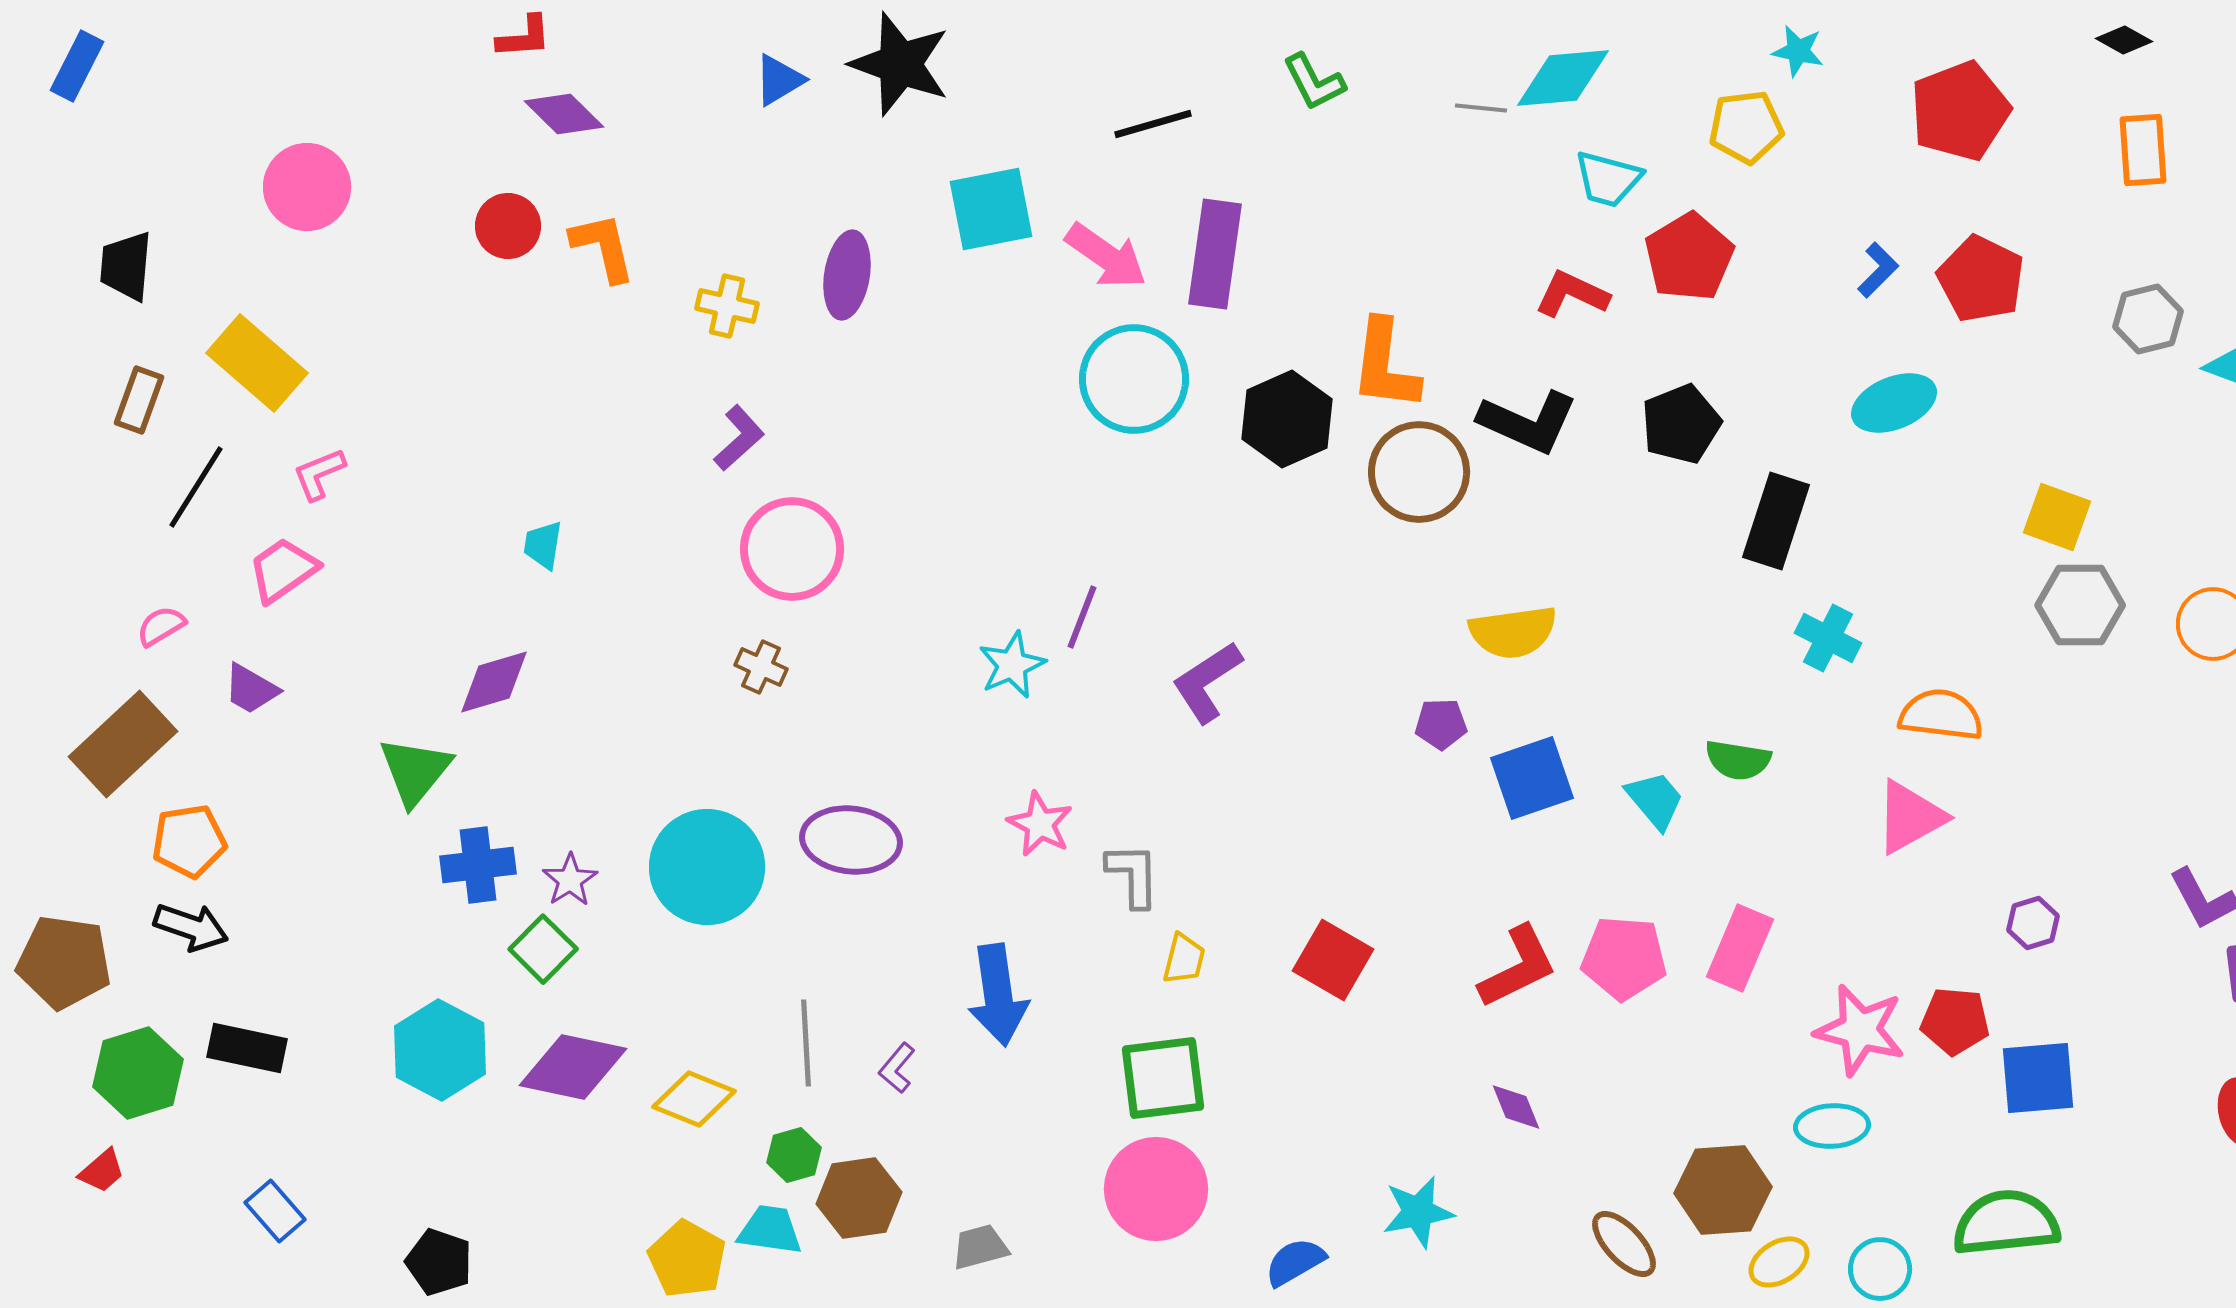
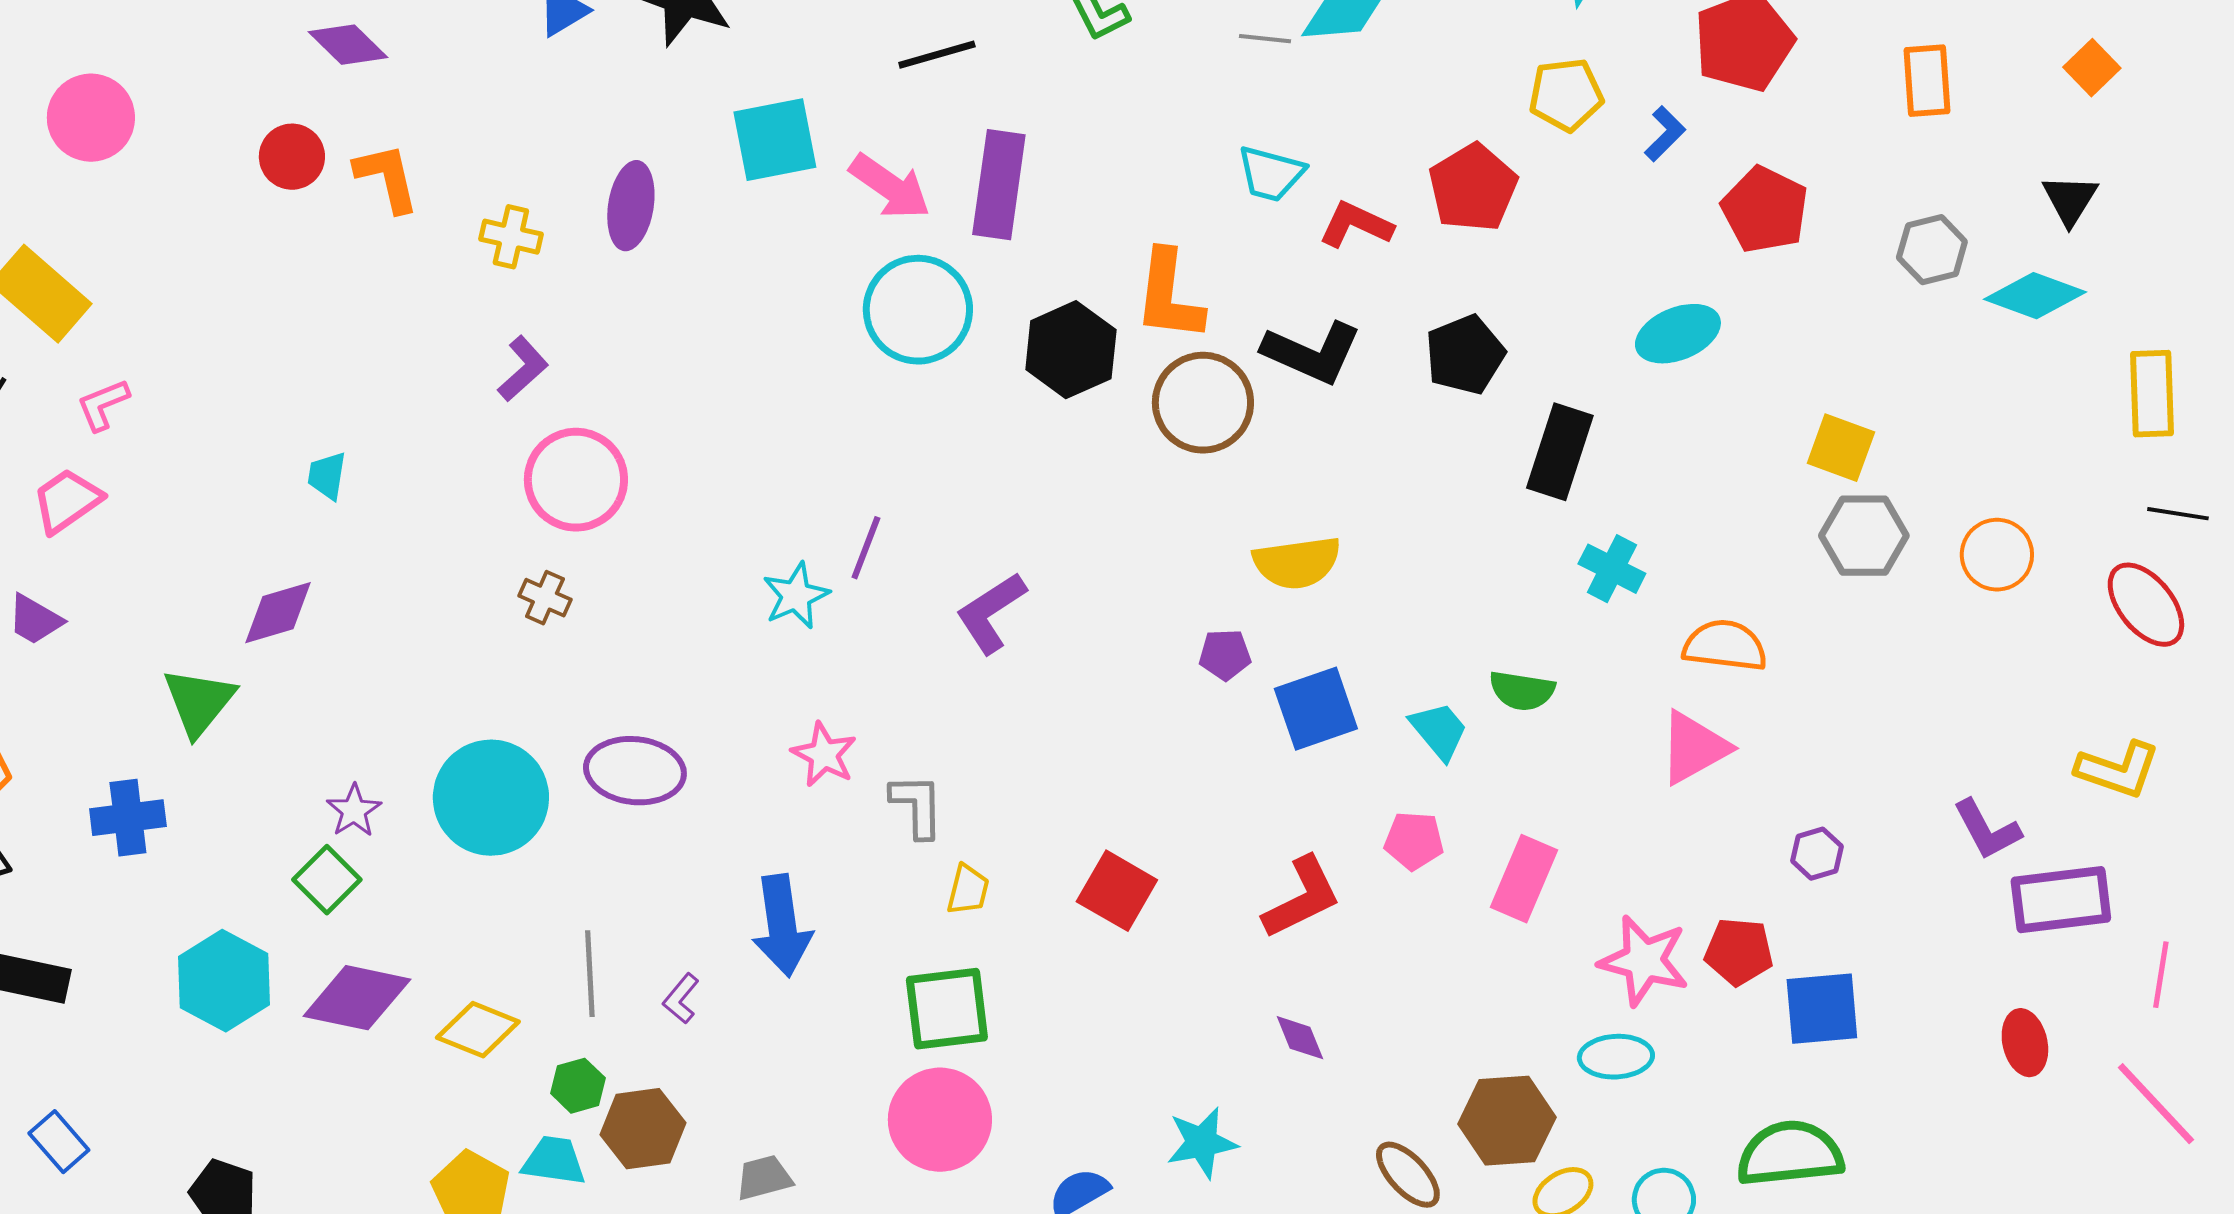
yellow pentagon: (1746, 127) -> (1566, 95), moved
cyan trapezoid: (1608, 179) -> (1271, 174), moved
blue L-shape: (1878, 270) -> (1665, 134), moved
blue cross: (478, 865) -> (128, 818), moved
pink pentagon: (1624, 958) -> (1414, 841), moved, size x0.7

